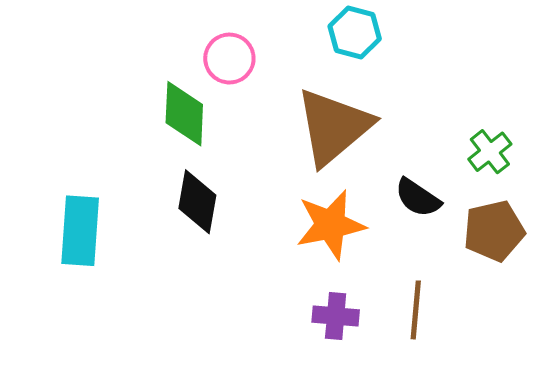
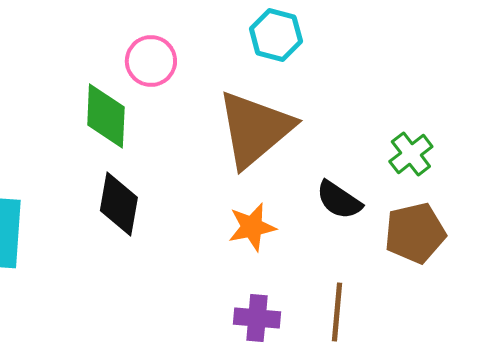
orange star: (331, 225) -> (252, 227), size x0.7

